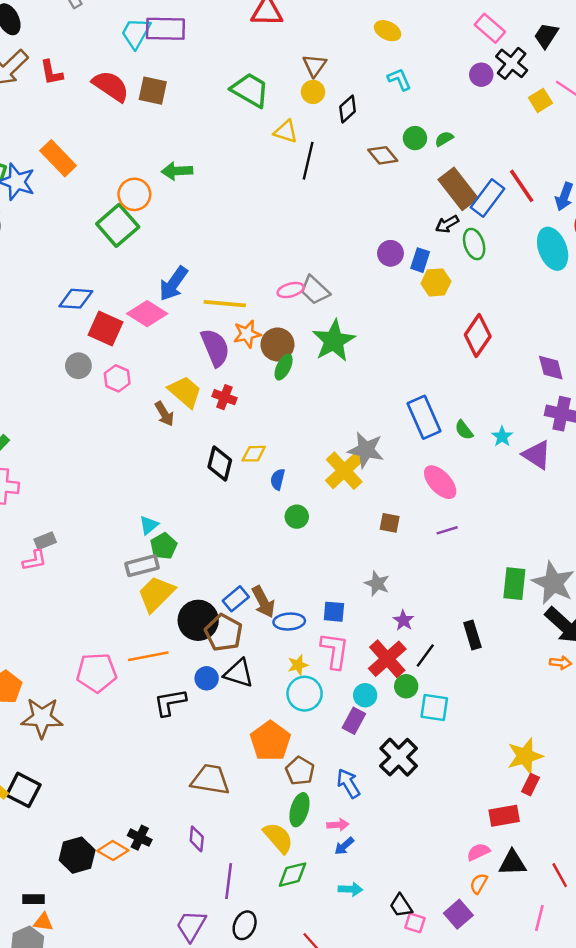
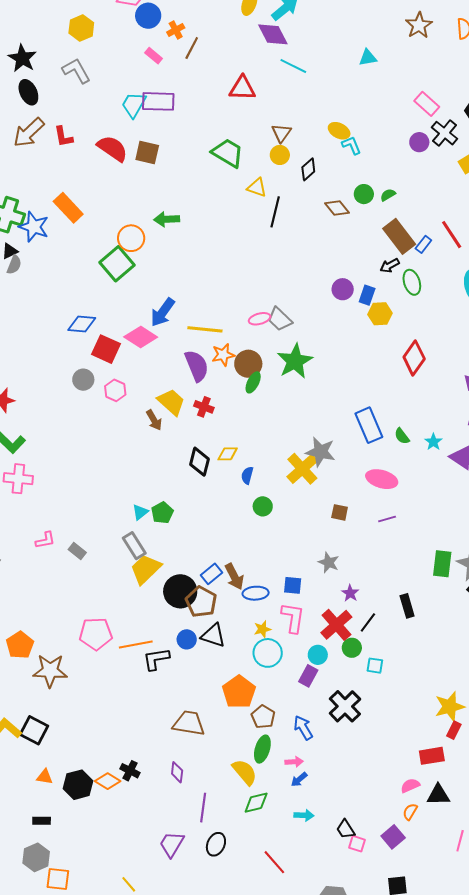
yellow ellipse: (388, 31) -> (339, 131), moved
blue rectangle: (488, 198) -> (423, 244), size x0.6
pink ellipse: (440, 482) -> (382, 479), turned -32
gray rectangle: (45, 541) -> (77, 551), moved, turned 60
green pentagon: (164, 546) -> (162, 513), moved
gray rectangle: (142, 566) -> (134, 546), turned 72
orange line: (148, 656) -> (136, 645), moved
cyan square: (434, 707) -> (375, 666), size x0.7
orange triangle: (43, 922) -> (45, 777), moved

